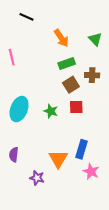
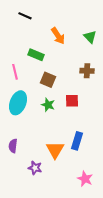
pink line: (12, 57) -> (15, 72), moved
green rectangle: (67, 64) -> (36, 55), moved, turned 42
brown square: (71, 85) -> (48, 80), moved, turned -35
pink star: (91, 171) -> (85, 179), moved

